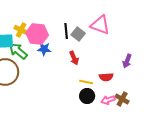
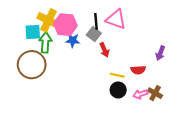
pink triangle: (100, 25) -> (116, 19), moved
yellow cross: (21, 30) -> (49, 20), size x1.5
gray square: (78, 34) -> (94, 34), moved
green arrow: (18, 51) -> (45, 43), turned 54

